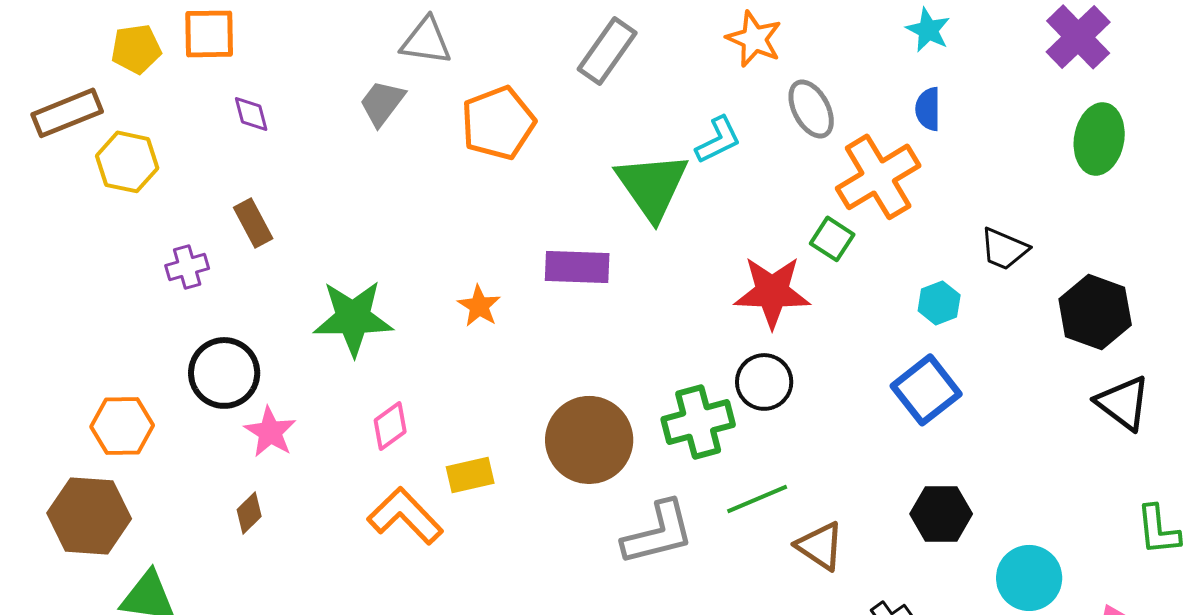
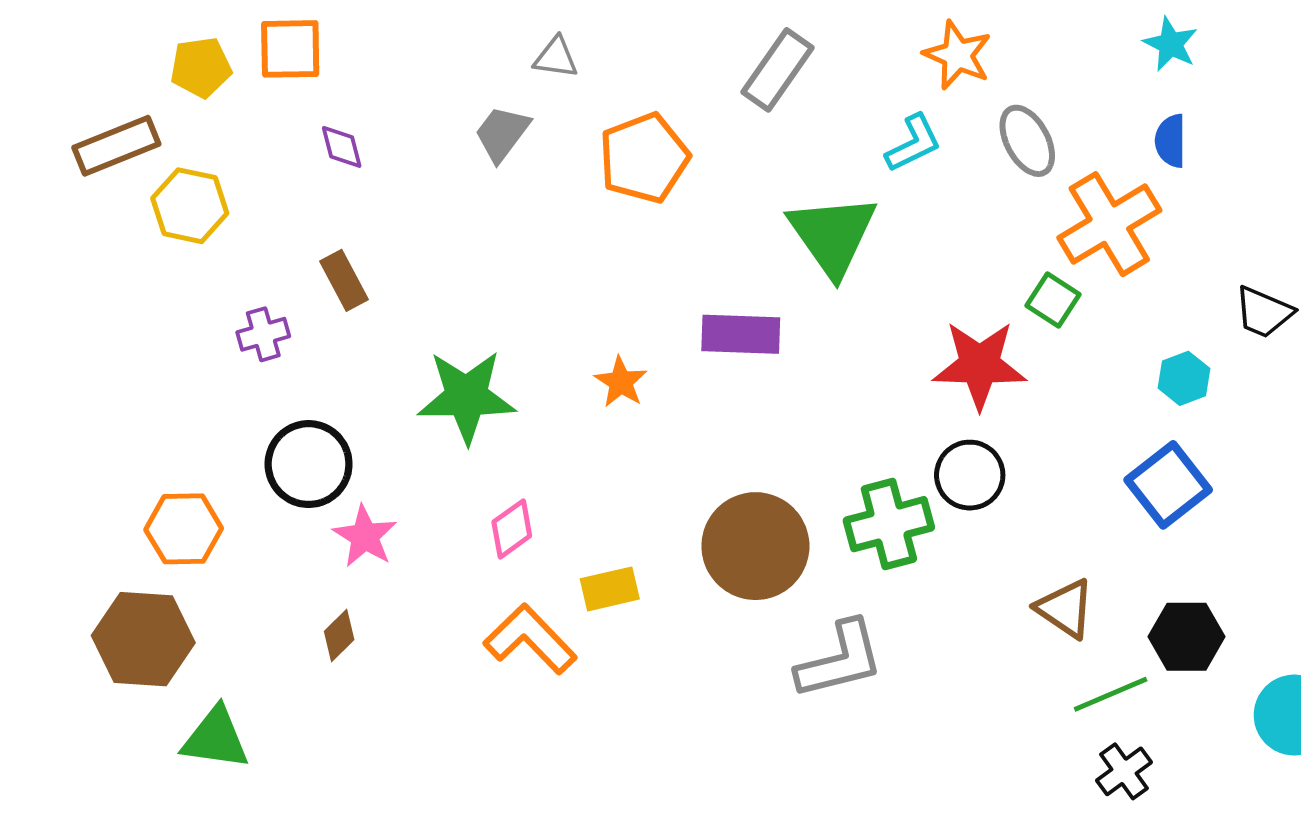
gray triangle: (426, 41) -> (556, 58), size x0.7
cyan L-shape: (718, 140) -> (913, 143), moved
green line: (757, 499) -> (1111, 694), moved
brown triangle: (820, 546) -> (1065, 609), moved

